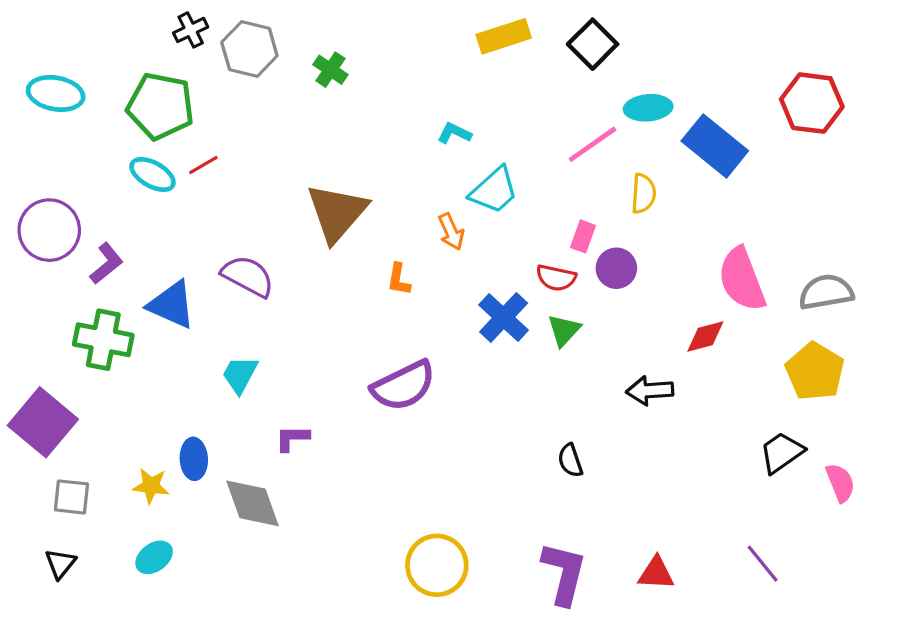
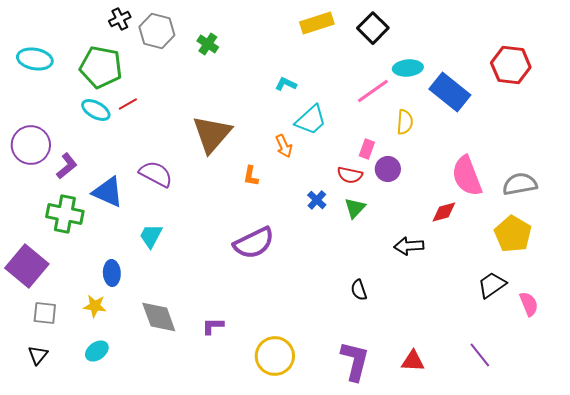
blue cross: (504, 317) -> (317, 200), size x0.6
purple L-shape: (292, 438) -> (213, 326), moved
blue ellipse: (194, 459) -> (112, 273), moved

